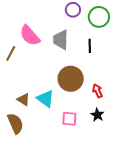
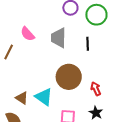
pink semicircle: (30, 36) -> (28, 34), size x0.7

